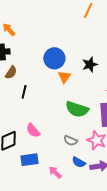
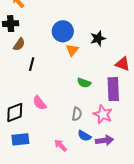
green semicircle: (77, 109) -> (84, 83), size x0.6
gray semicircle: (71, 141) -> (77, 114), turned -104
blue rectangle: (30, 160) -> (20, 139), moved

